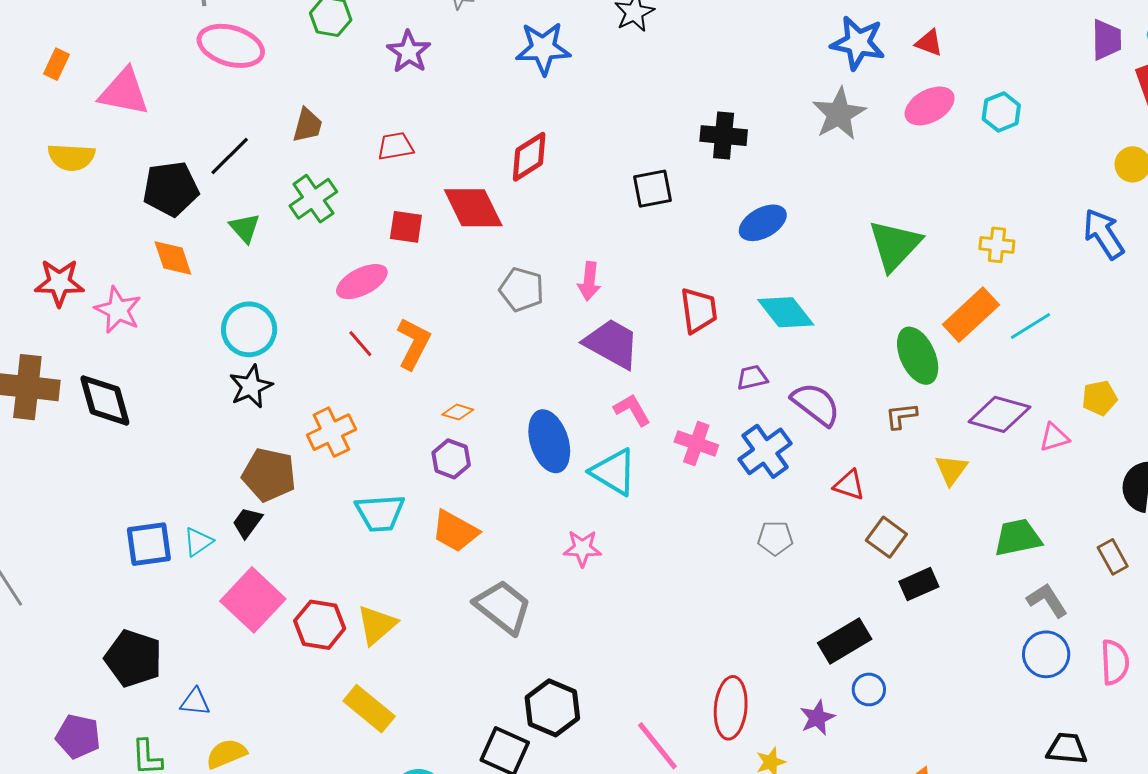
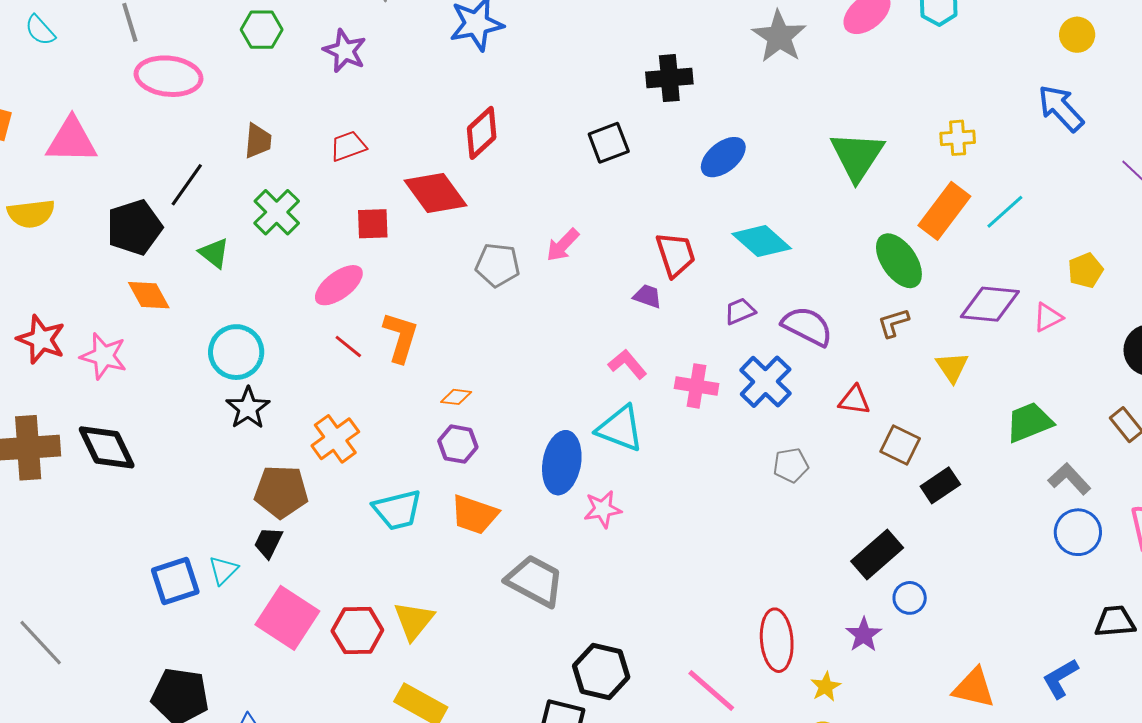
pink arrow: (589, 281) -> (563, 245), turned 48
red star: (59, 283) -> (41, 339), turned 30
purple trapezoid: (612, 344) -> (647, 296), moved, size x0.5
blue ellipse: (549, 441) -> (562, 463), moved, turned 38

